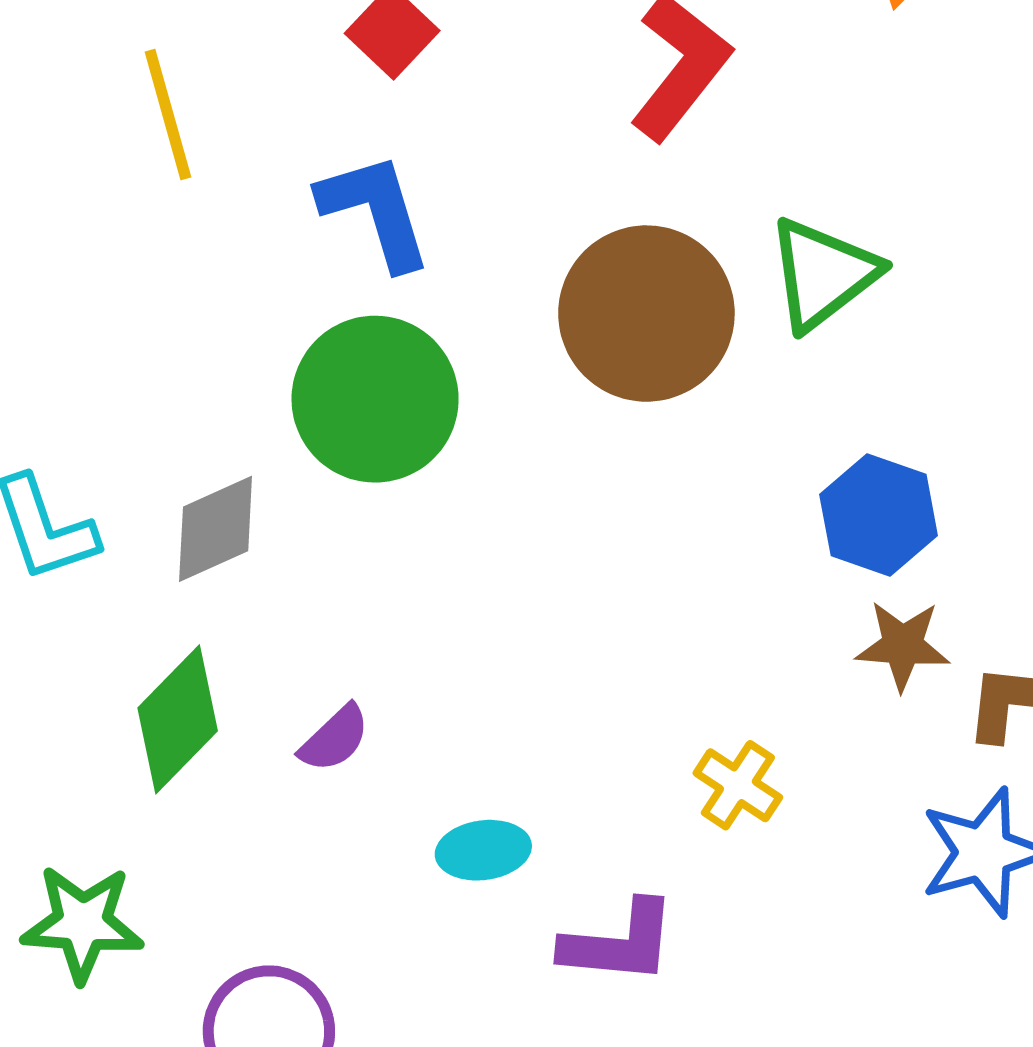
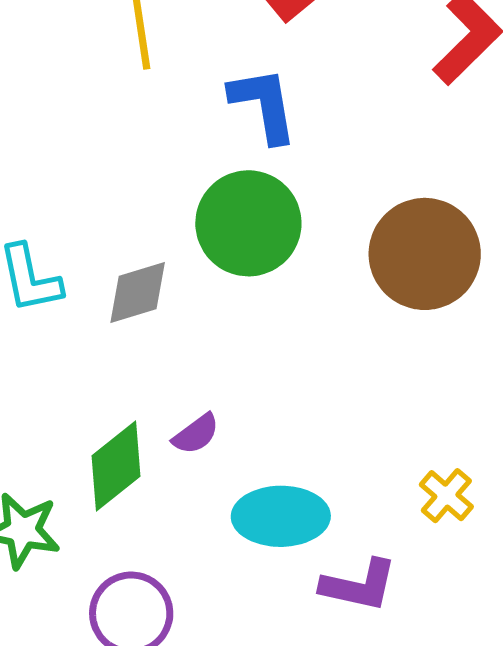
brown circle: (646, 314) -> (425, 254), moved
green diamond: (178, 719) -> (116, 466), moved
cyan ellipse: (483, 850) -> (281, 516), size x1.6

